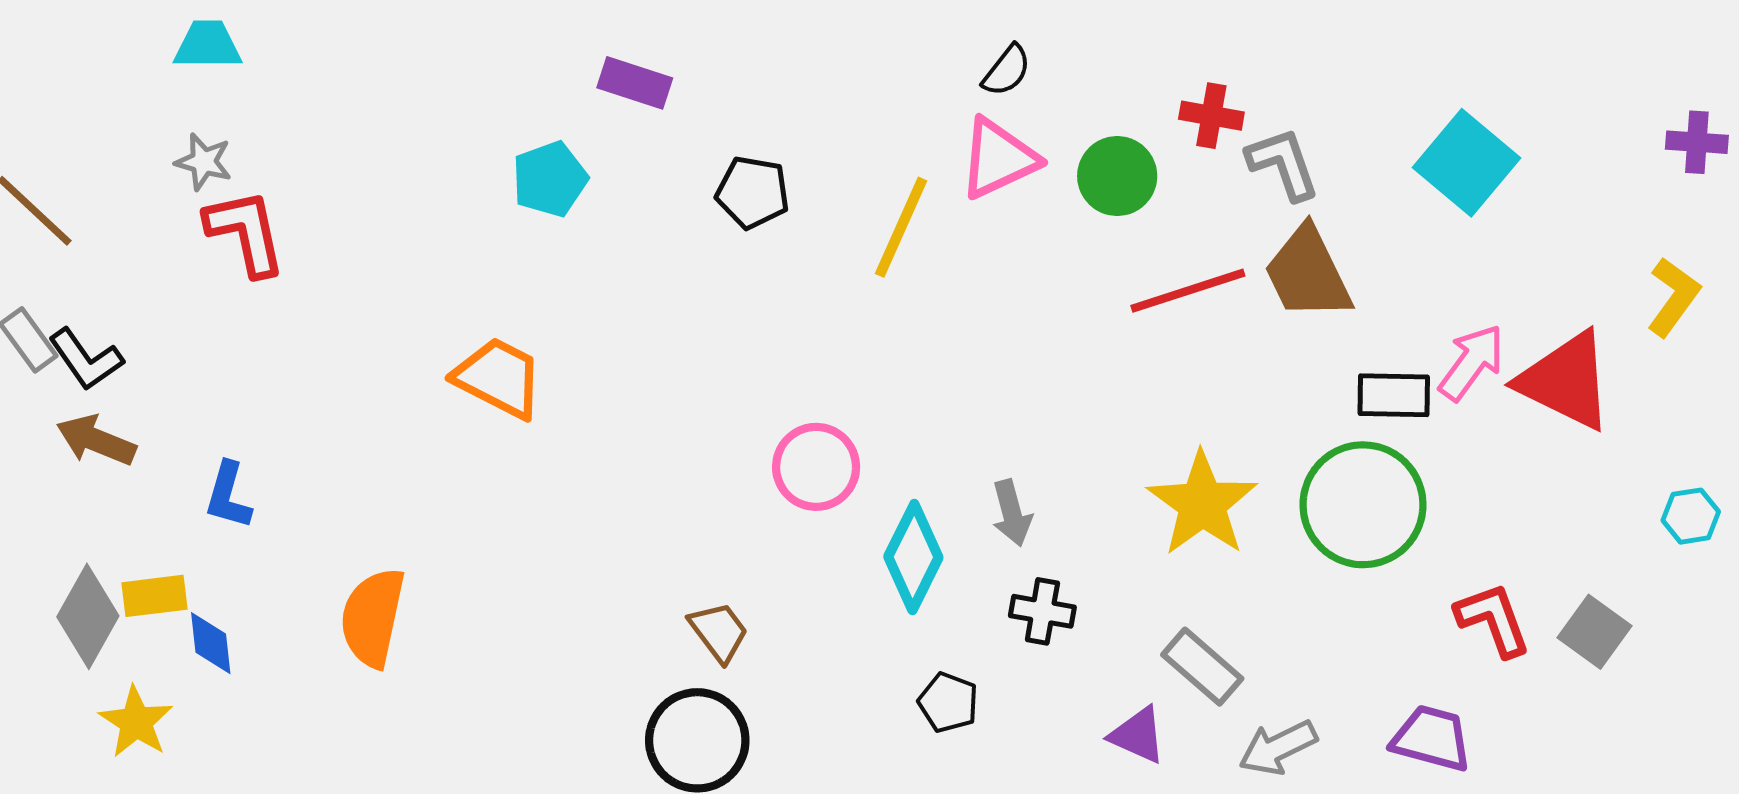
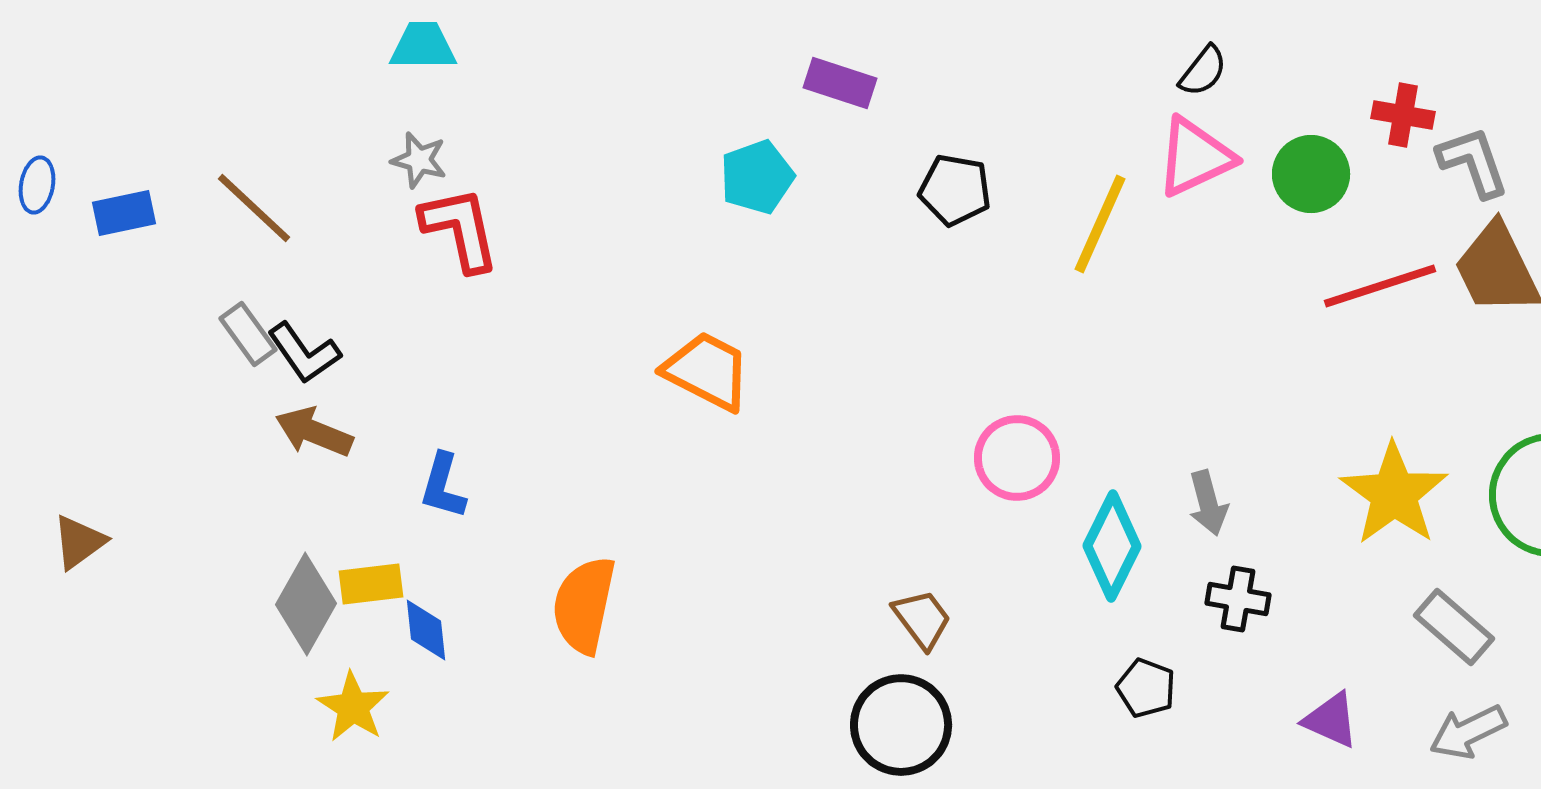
gray rectangle: (1202, 667) -> (1454, 627), moved

